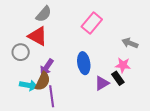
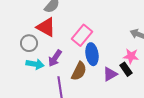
pink rectangle: (92, 23) -> (82, 35), moved
brown semicircle: (43, 81) -> (79, 71), moved
cyan arrow: (29, 85) -> (35, 64), moved

